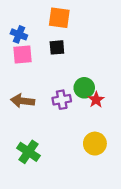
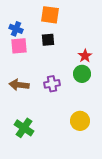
green circle: (84, 88) -> (82, 74), moved
red star: (96, 100) -> (85, 56), moved

